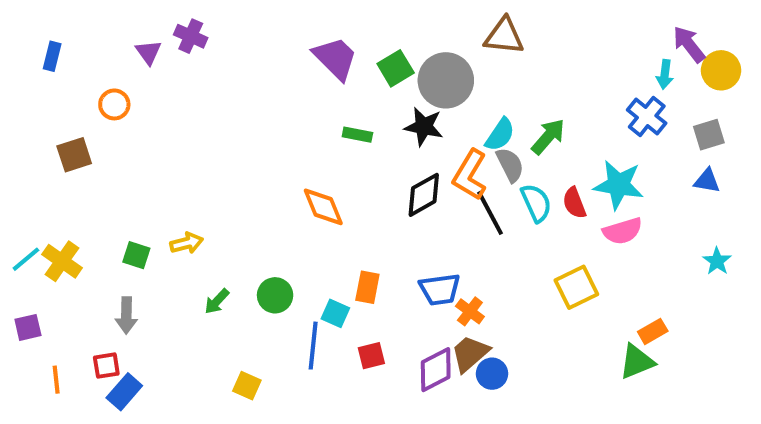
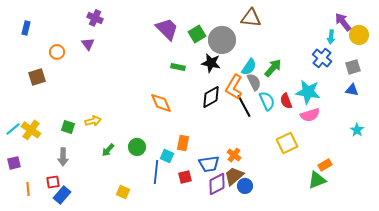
purple triangle: (148, 52) -> (88, 44), moved
blue trapezoid: (440, 289) -> (209, 164), moved

